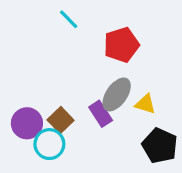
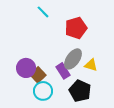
purple circle: (27, 123) -> (26, 68), moved
cyan circle: (49, 144) -> (43, 91), moved
black pentagon: (160, 146) -> (80, 91), moved

